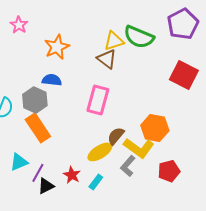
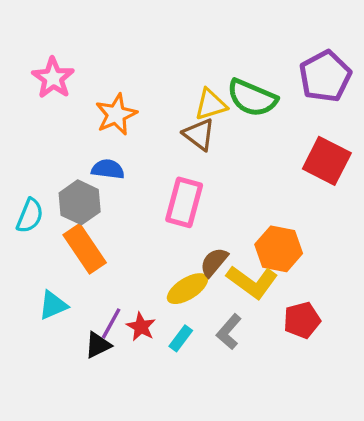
pink star: (19, 25) -> (53, 78), size x1.4
gray L-shape: (128, 166) -> (229, 332), moved
purple line: (38, 173) -> (111, 323), moved

